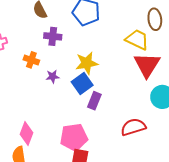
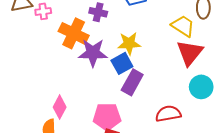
orange cross: (31, 60) -> (74, 33), size x1.8
purple star: (53, 77) -> (93, 53), size x2.0
purple rectangle: (94, 101) -> (132, 82), size x1.4

